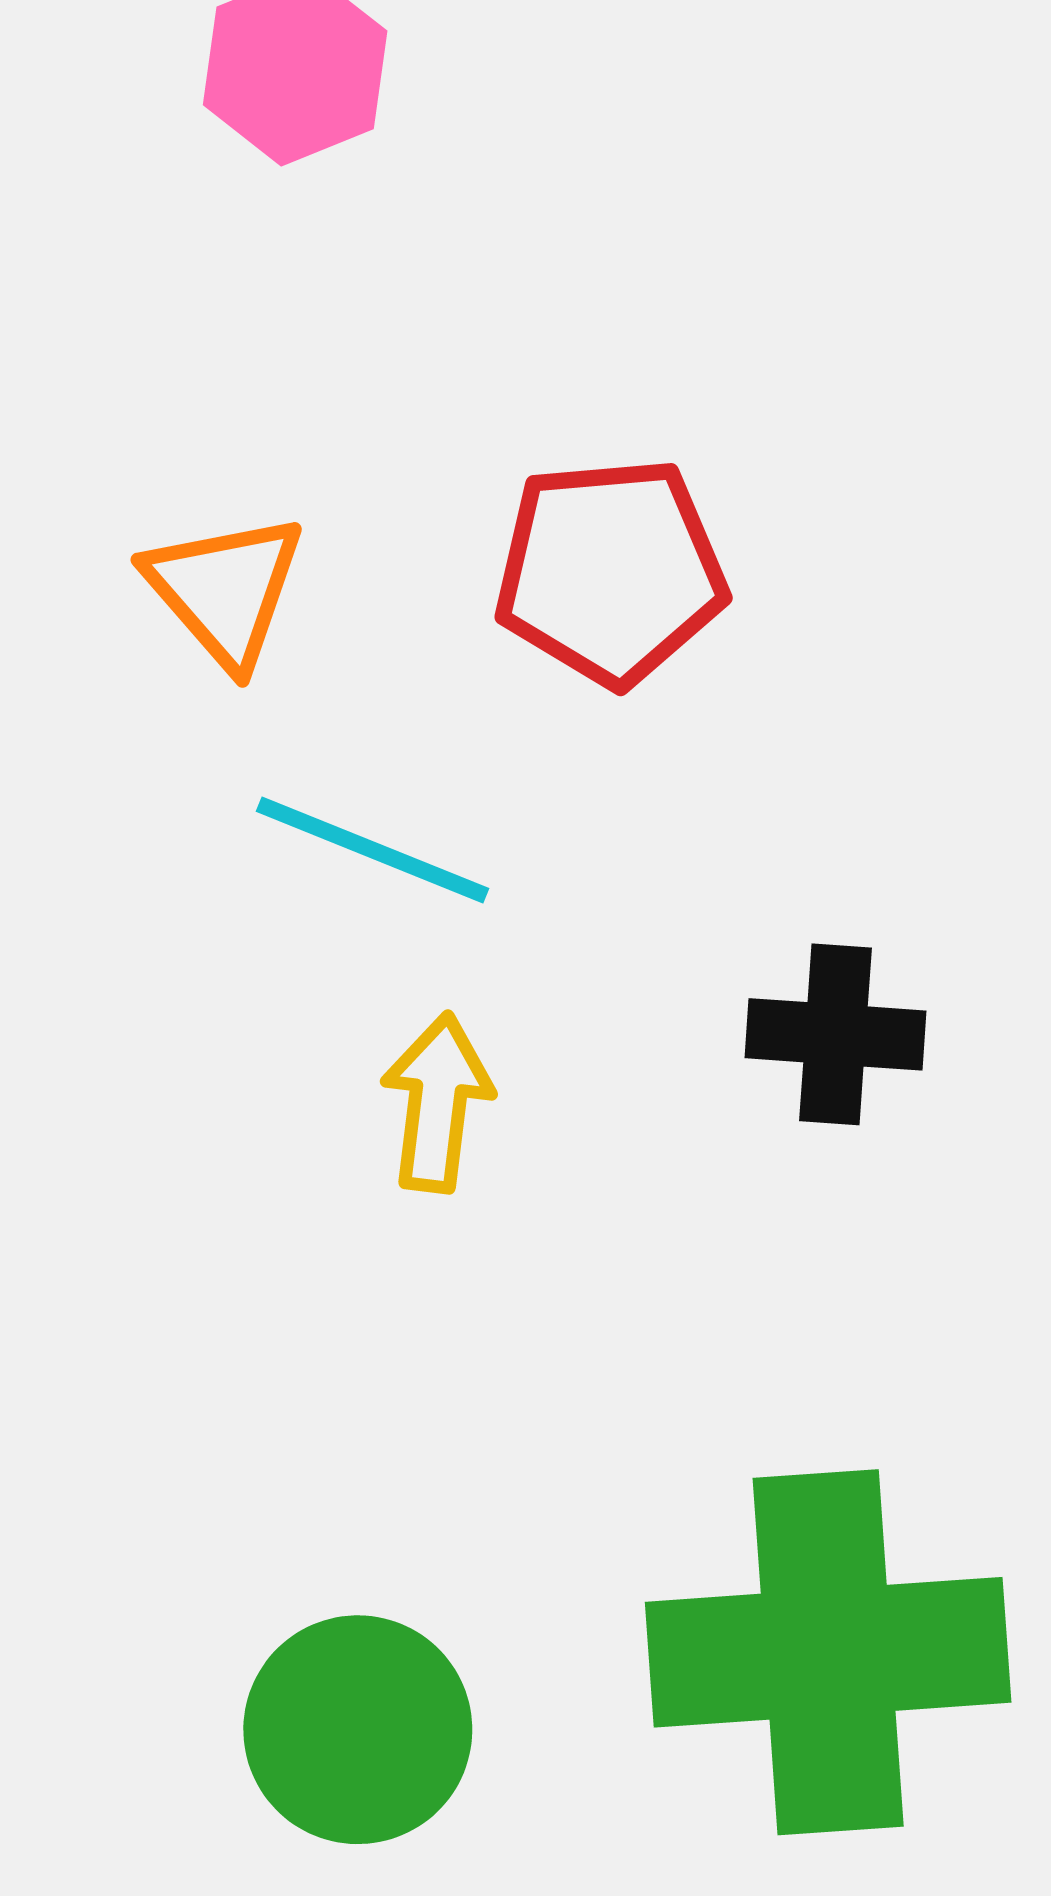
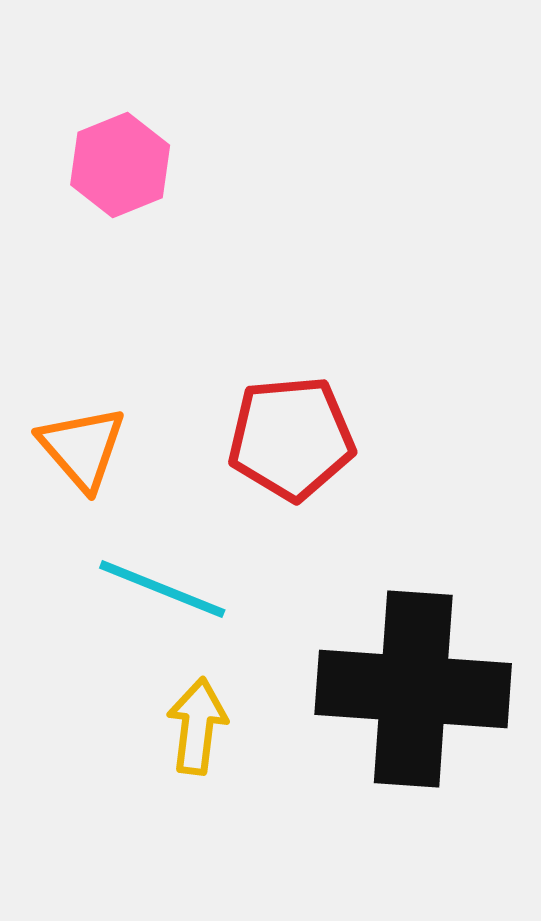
black cross: (836, 1034) -> (413, 689), size x2.0

